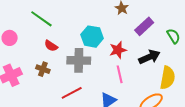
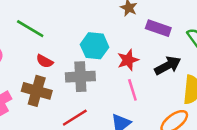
purple rectangle: (144, 26) -> (158, 28), turned 66
brown cross: (43, 69) -> (37, 91), size x1.6

